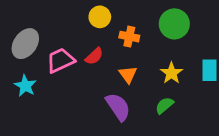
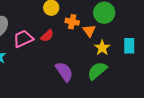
orange triangle: (128, 74) -> (89, 31), moved
green semicircle: (164, 105) -> (97, 71), size x1.5

